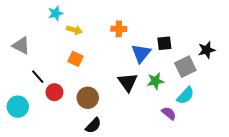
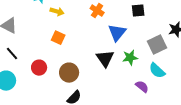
orange cross: (119, 29) -> (97, 11), turned 32
black square: (164, 43) -> (138, 11), moved
black line: (38, 77) -> (12, 54), moved
cyan semicircle: (185, 96) -> (157, 71), turned 90

